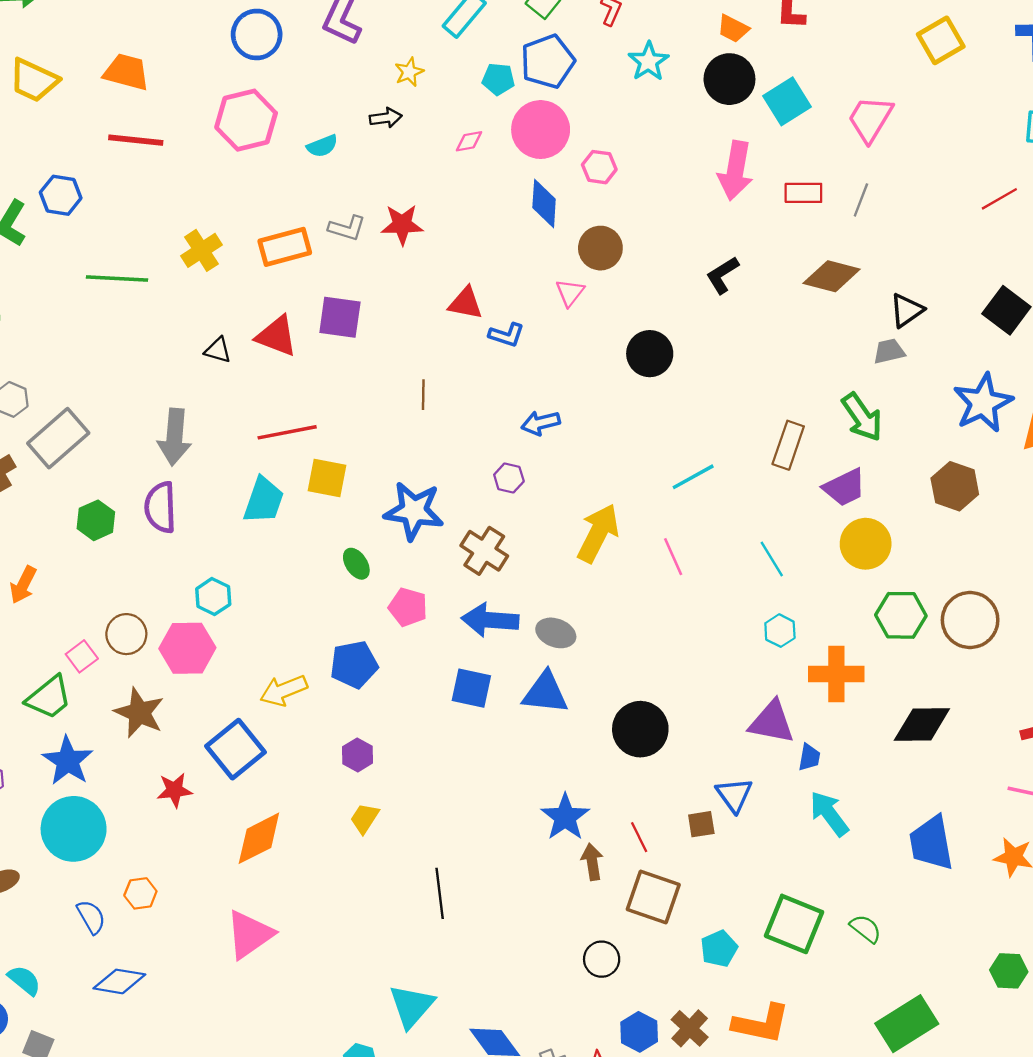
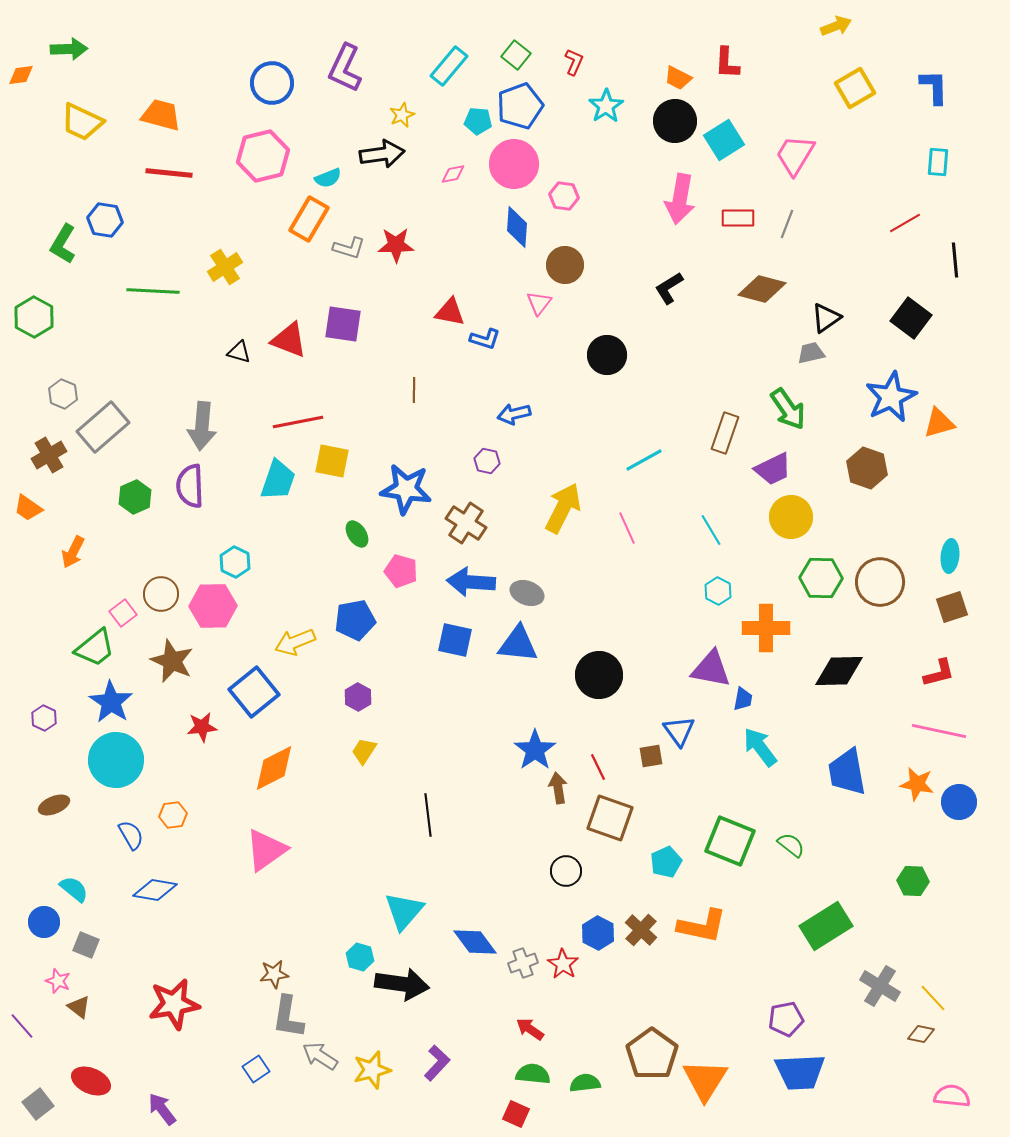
black arrow: (386, 118) -> (382, 154), size x1.6
orange rectangle: (285, 247) -> (309, 219), moved, turned -45

